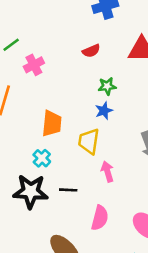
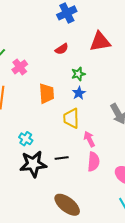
orange trapezoid: (52, 123) -> (47, 93), moved
cyan cross: (42, 158) -> (26, 139), moved
pink semicircle: (100, 218) -> (93, 162), moved

